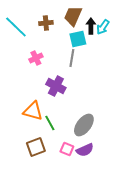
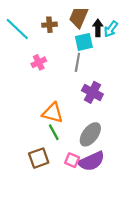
purple cross: (56, 86) -> (92, 92), moved
orange triangle: (33, 111) -> (53, 113), moved
purple semicircle: (85, 150) -> (91, 161), size x1.4

